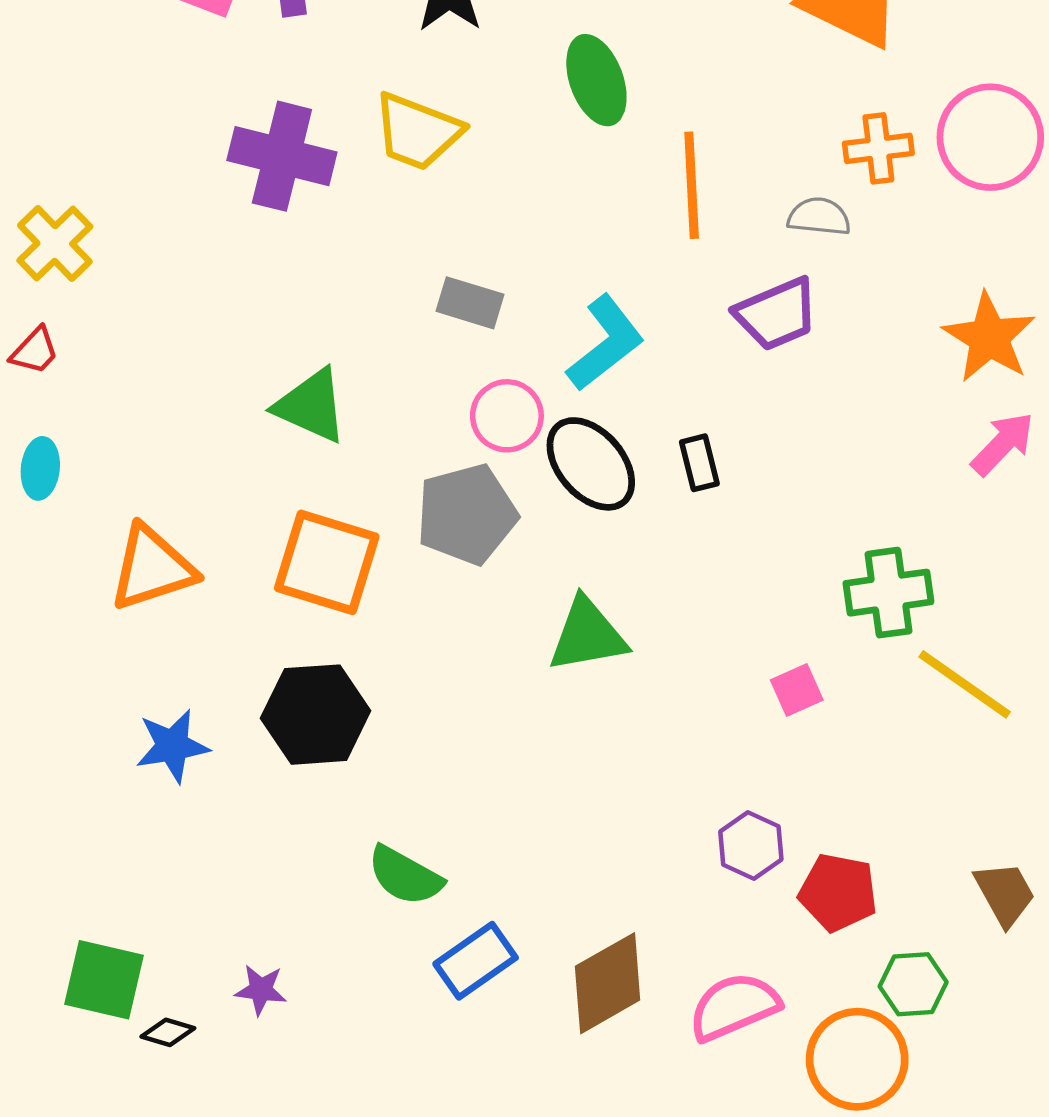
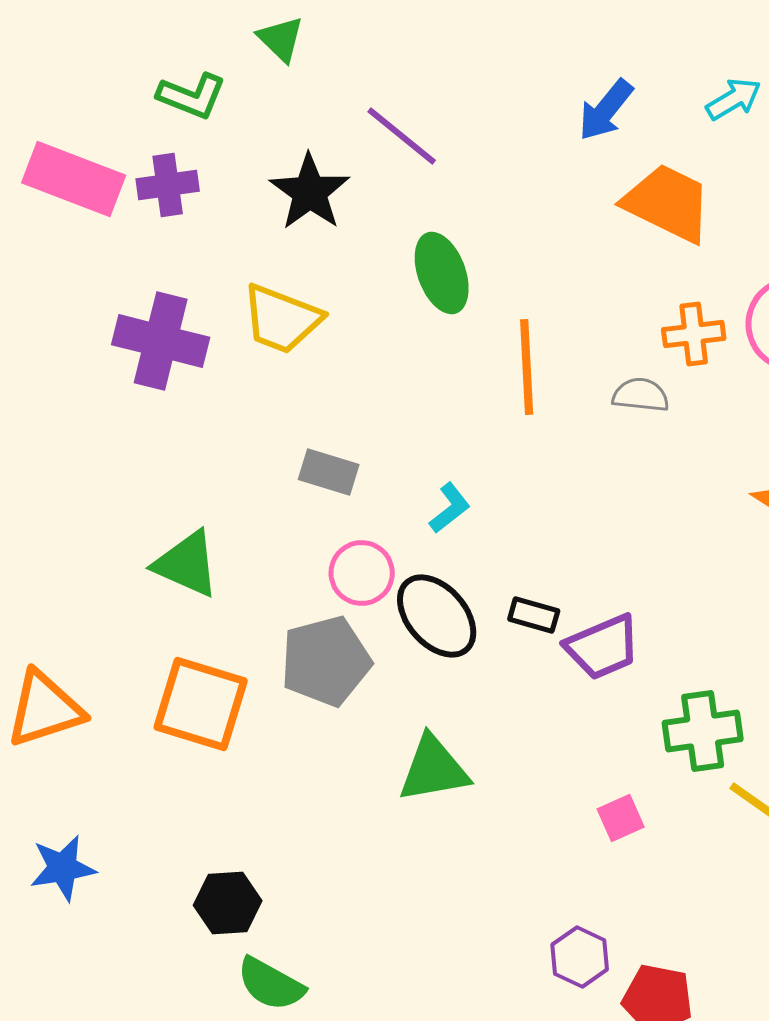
purple trapezoid: (777, 314) -> (603, 647), moved
cyan L-shape: (605, 343) -> (450, 508), size x0.6
black rectangle: (699, 463) -> (534, 615), turned -60
black hexagon: (316, 715) -> (228, 903), moved, size x0.7

